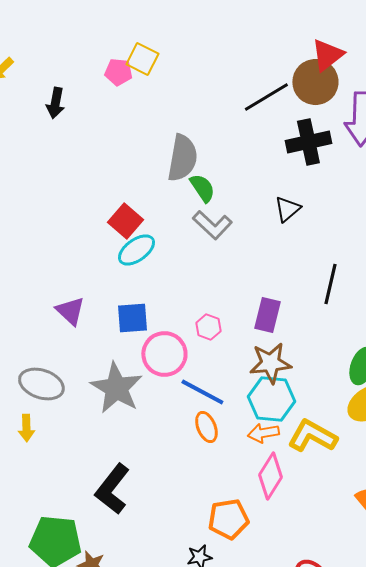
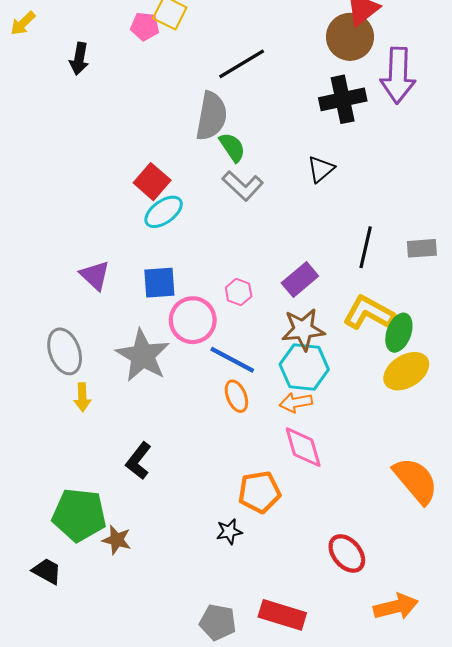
black line: (266, 97) -> (242, 64), moved
purple rectangle: (267, 315) -> (300, 280), turned 36
gray ellipse: (41, 384) -> (65, 351), turned 51
yellow arrow: (26, 428) -> (82, 397), moved
yellow L-shape: (312, 436) -> (369, 313), moved
pink diamond: (270, 476) -> (303, 447), turned -48
black L-shape: (112, 489) -> (139, 461), size x0.7

